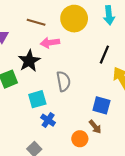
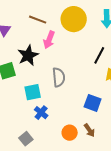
pink arrow: (50, 43) -> (49, 40), turned -66
brown arrow: (95, 127) -> (89, 130), moved

